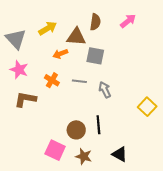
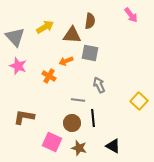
pink arrow: (128, 21) -> (131, 15), moved, turned 91
orange arrow: (60, 54) -> (66, 61), moved
gray line: (79, 81) -> (78, 100), moved
brown L-shape: (25, 99) -> (24, 117), moved

